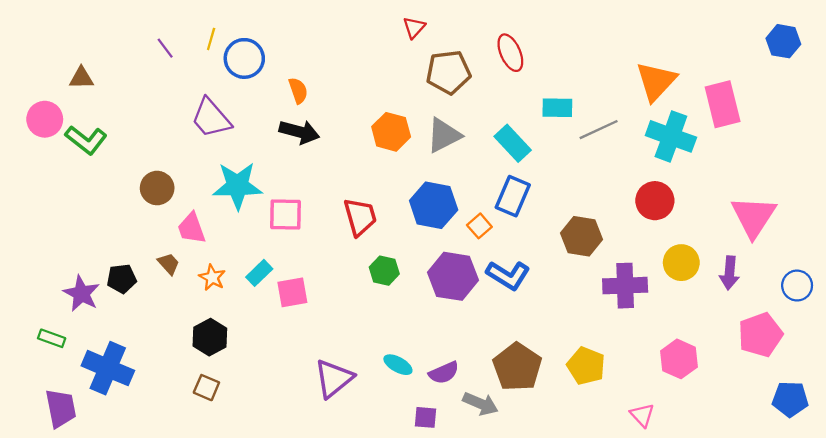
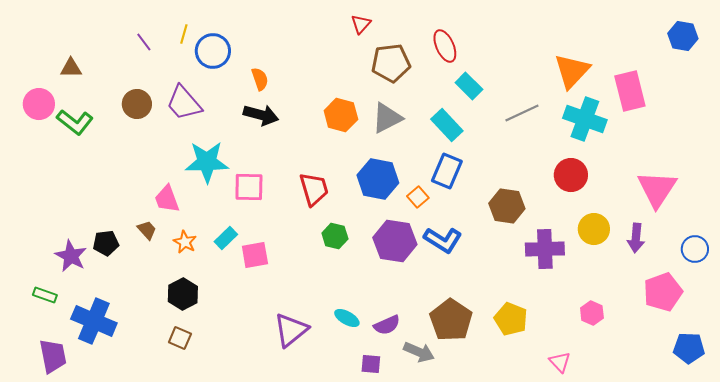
cyan rectangle: (557, 108) -> (469, 86), moved, turned 44
brown circle: (157, 188) -> (137, 104), moved
pink hexagon: (679, 359) -> (592, 313), size x0.7

